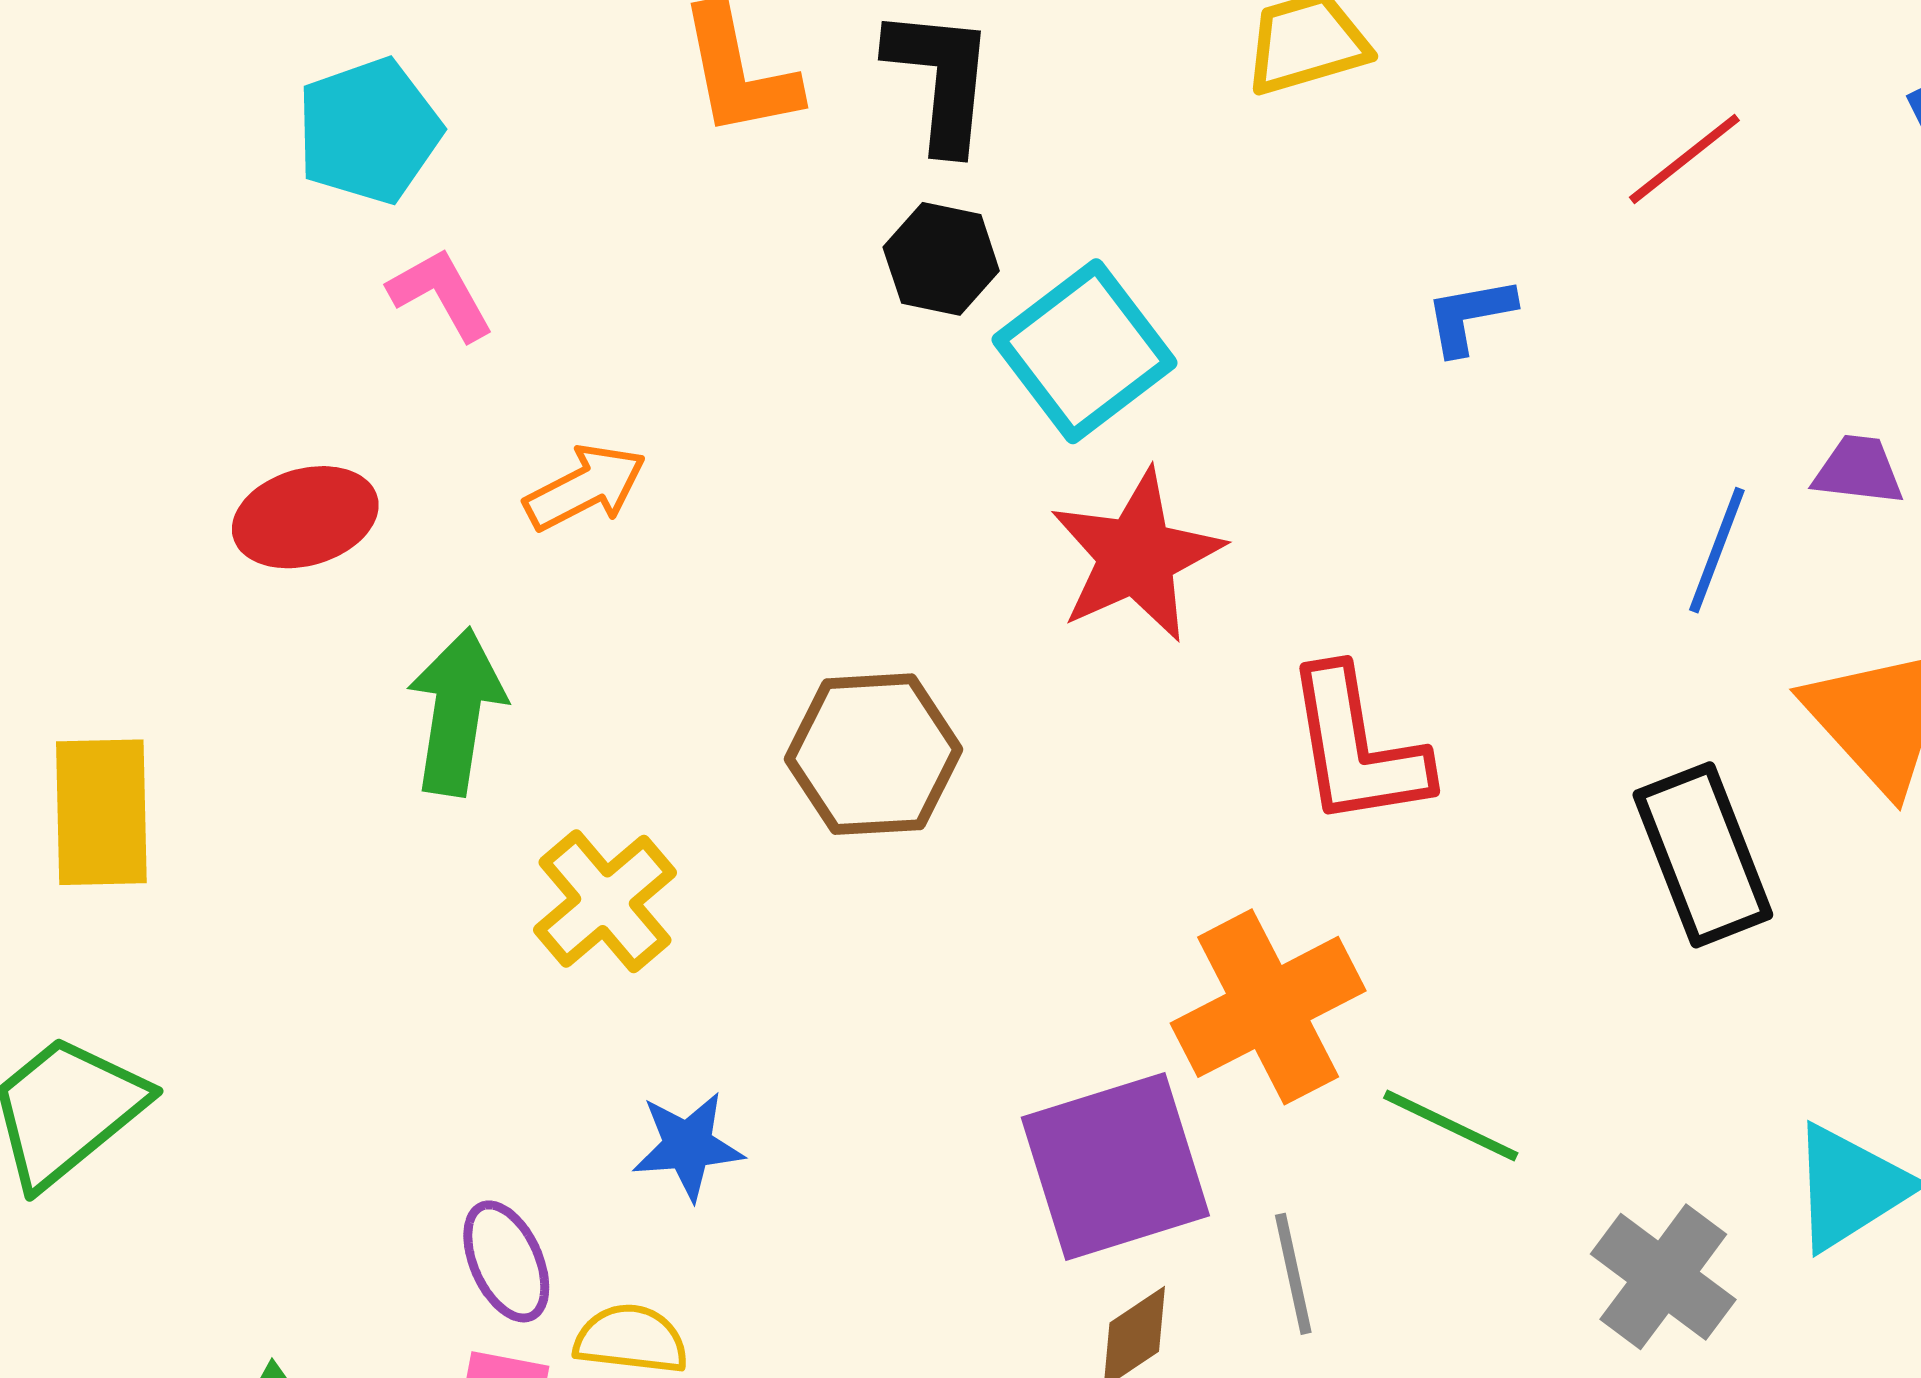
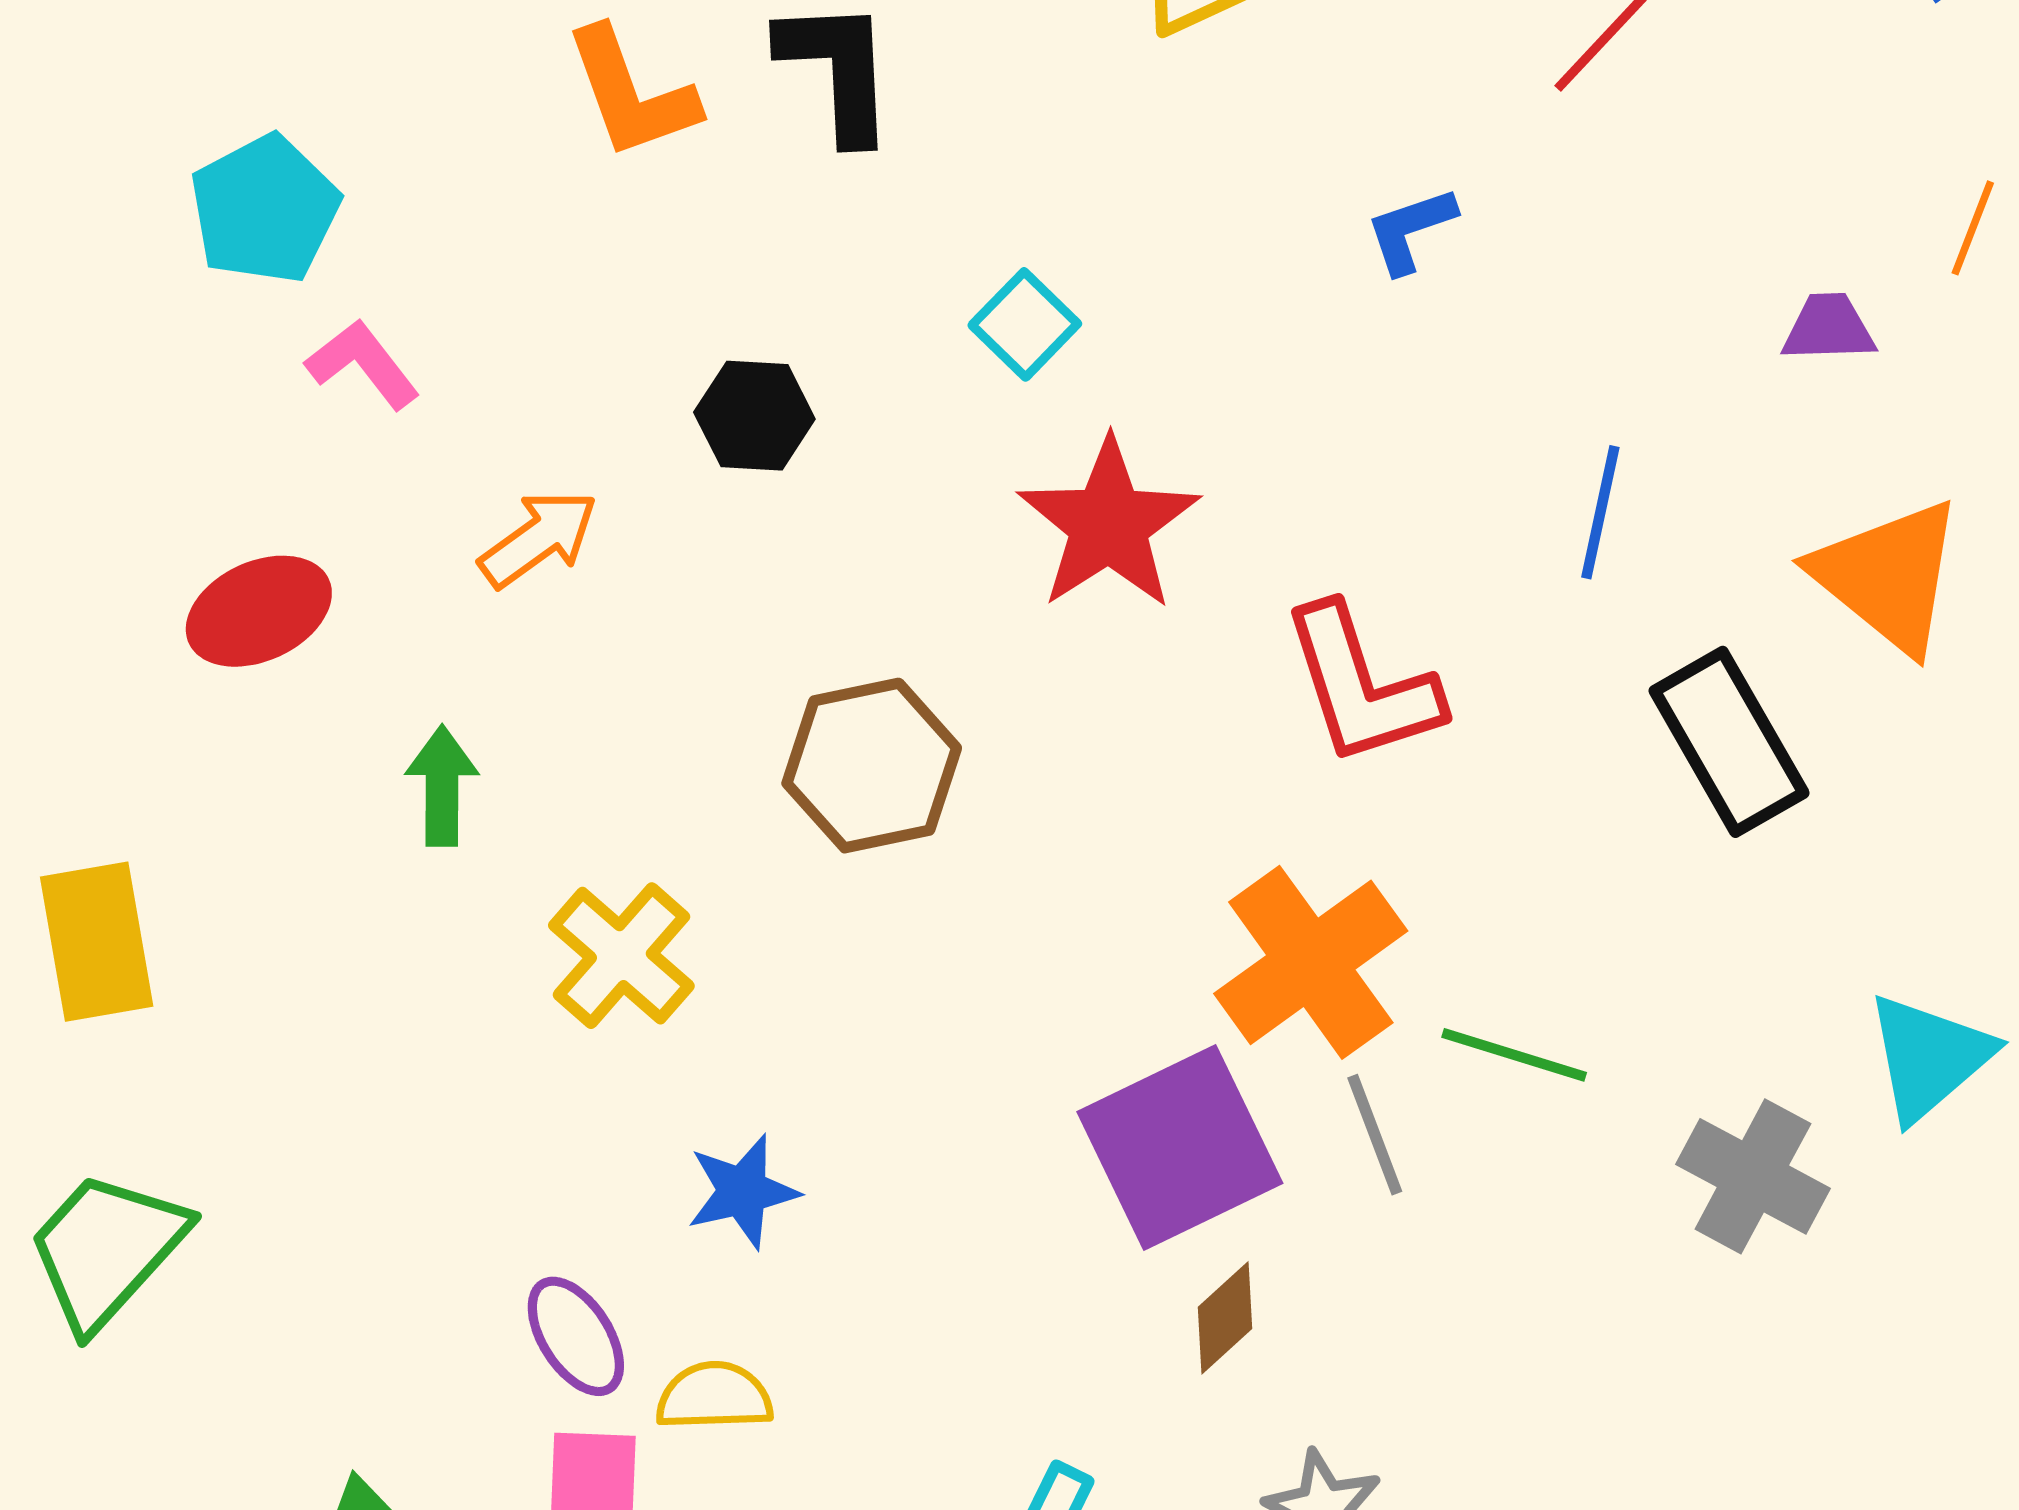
black hexagon: (941, 259) -> (754, 416), moved
cyan square: (1085, 351) -> (1025, 324), size x0.6
blue line: (1717, 550) -> (1600, 512), moved
green arrow: (457, 712) -> (442, 786), size x0.7
gray line: (1293, 1274) -> (1375, 1135), moved

